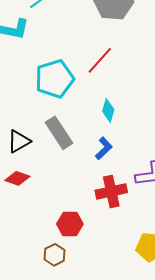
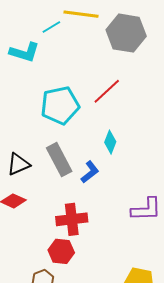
blue L-shape: (104, 148) -> (90, 172), moved
red cross: (111, 191) -> (72, 219), moved

